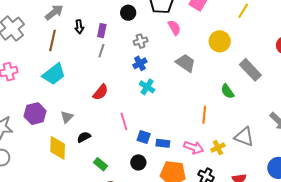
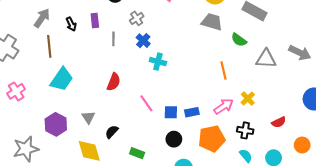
gray line: (101, 51) -> (113, 39), moved
gray trapezoid: (186, 63) -> (212, 22), moved
gray triangle: (244, 137) -> (266, 59), moved
pink arrow: (194, 147) -> (224, 106), turned -36

